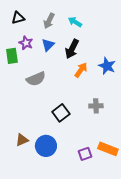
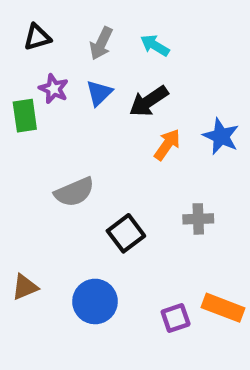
black arrow: (72, 49) -> (149, 101), turned 30
gray semicircle: (36, 79) -> (74, 192), moved
brown triangle: (22, 140) -> (25, 287), moved

